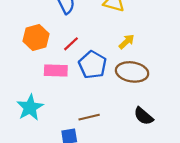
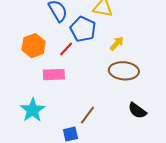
blue pentagon: (93, 65) -> (83, 29), moved
brown line: (89, 117) -> (87, 115), turned -36

